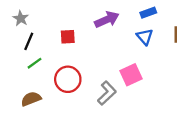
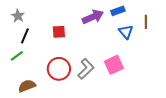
blue rectangle: (148, 13) -> (118, 11), moved
brown line: (176, 34) -> (146, 22), moved
green line: (34, 63) -> (17, 56), moved
gray L-shape: (107, 93) -> (86, 69), moved

